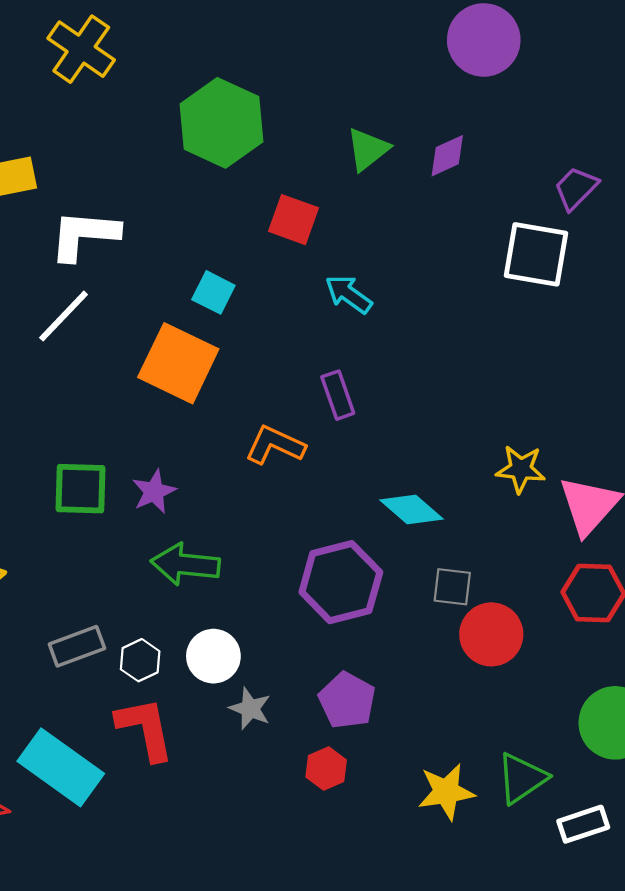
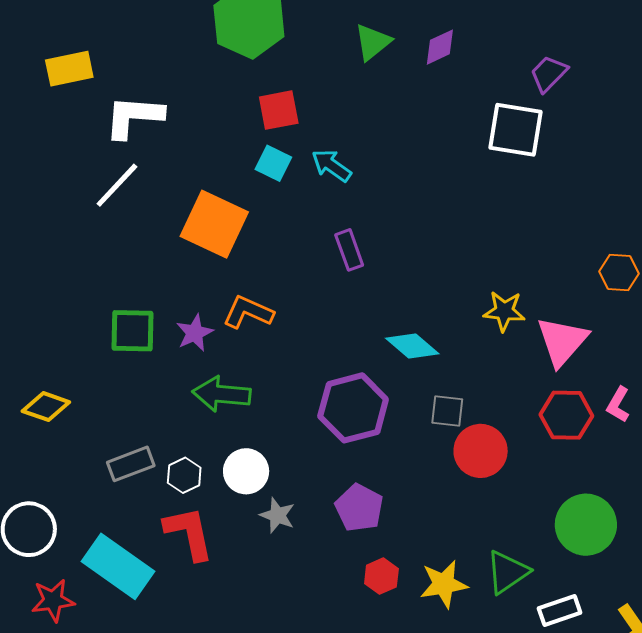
red square: (294, 220) -> (279, 110), moved, turned -30
cyan square: (213, 292) -> (273, 163), moved
cyan arrow: (349, 294) -> (331, 165), moved
orange L-shape: (275, 445) -> (248, 312), moved
red hexagon: (326, 768) -> (381, 576), moved

